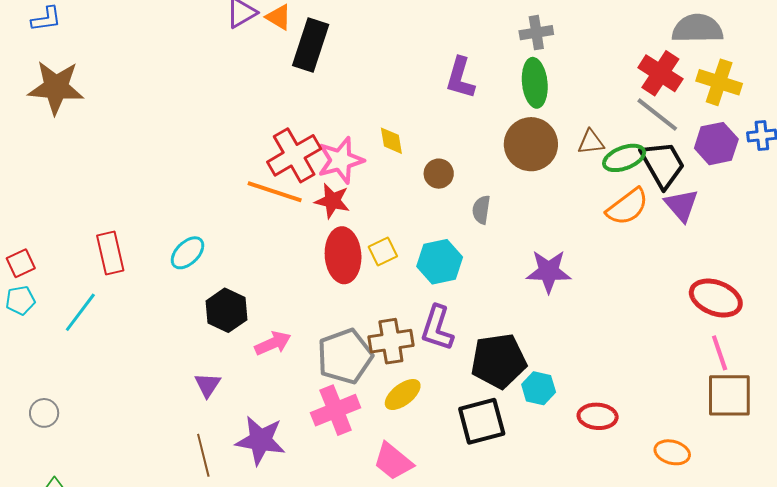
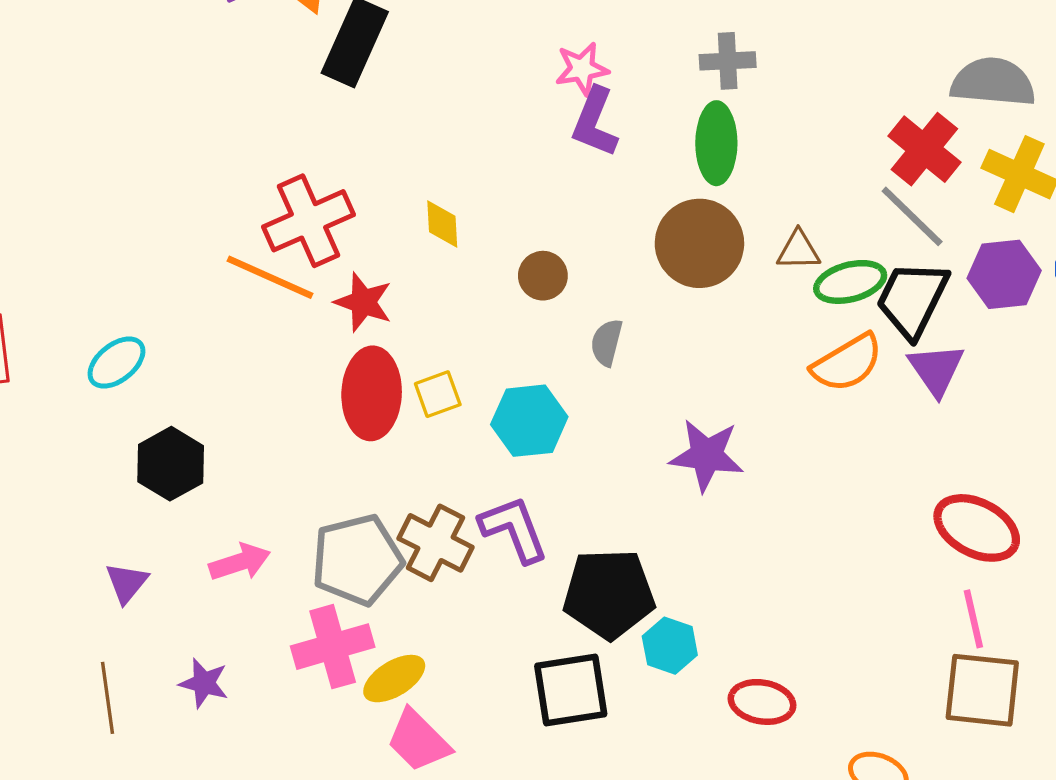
yellow diamond: (391, 141) -> (442, 224), moved
pink star: (341, 160) -> (582, 69), moved, size x0.7
black trapezoid: (663, 164) -> (912, 299), turned -130
purple L-shape: (437, 328) -> (514, 529), turned 135
brown cross: (391, 341) -> (436, 543), turned 30
pink arrow: (273, 343) -> (240, 562), moved
yellow ellipse: (403, 395) -> (394, 679), moved
purple star: (260, 440) -> (204, 683), size x0.6

